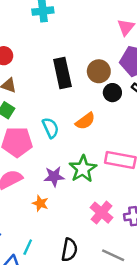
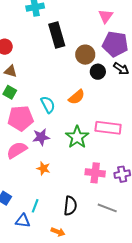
black rectangle: (62, 73) -> (57, 35), moved
purple star: (54, 176) -> (41, 137), moved
pink cross: (102, 213) -> (95, 173), turned -30

